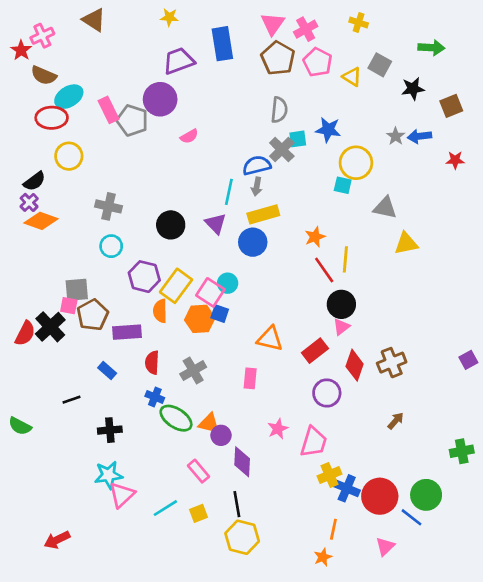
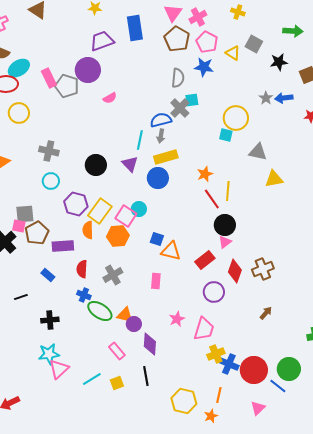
blue star: (328, 130) -> (204, 67), moved
blue square: (220, 314) -> (157, 239), moved
yellow hexagon: (242, 537) -> (184, 401), moved

